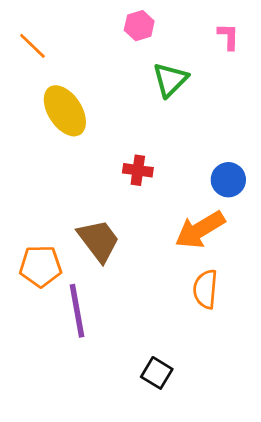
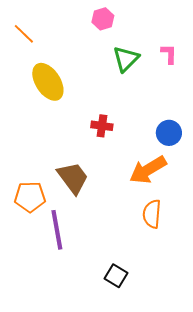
pink L-shape: (228, 36) -> (169, 54), moved

